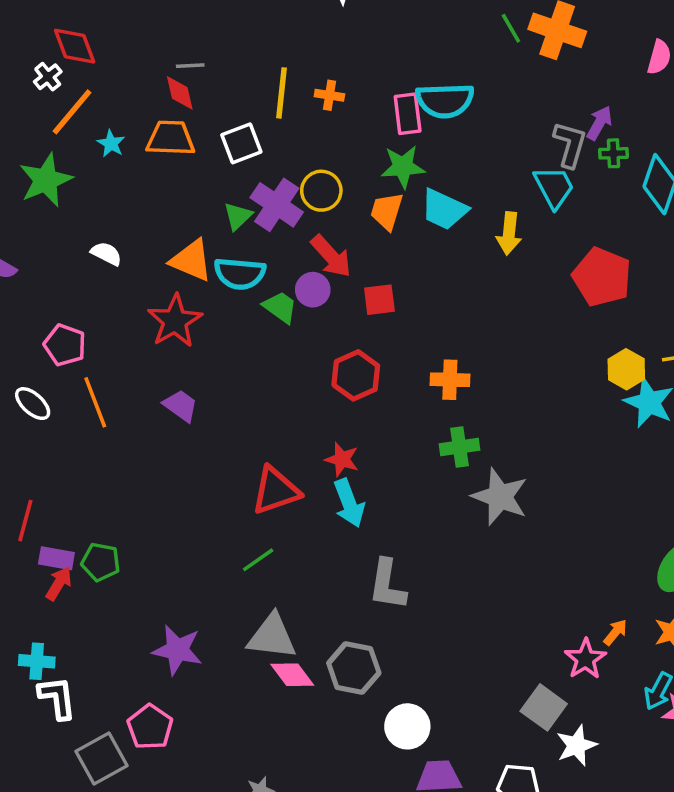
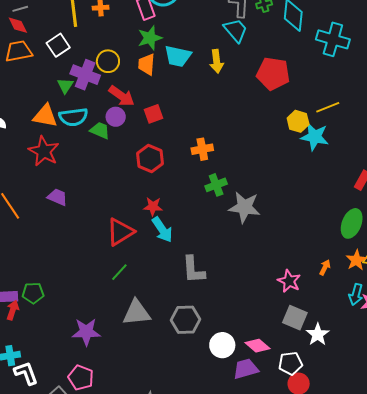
pink star: (585, 659) -> (289, 281), moved
pink diamond: (292, 675) -> (257, 346), moved

